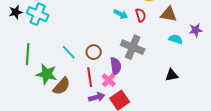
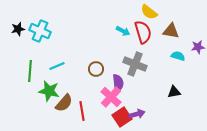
red semicircle: (141, 15) -> (143, 32), size x1.6
cyan line: (69, 52) -> (57, 66), moved, turned -70
red line: (90, 77) -> (82, 111), moved
pink cross: (109, 80) -> (111, 97), size x1.5
purple arrow: (97, 97) -> (137, 114), moved

